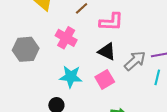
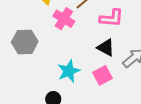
pink cross: (66, 38) -> (64, 19), moved
cyan star: (71, 77) -> (69, 71), turned -30

